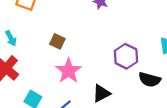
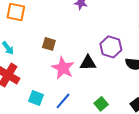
black triangle: (101, 93) -> (88, 63), moved, turned 36

